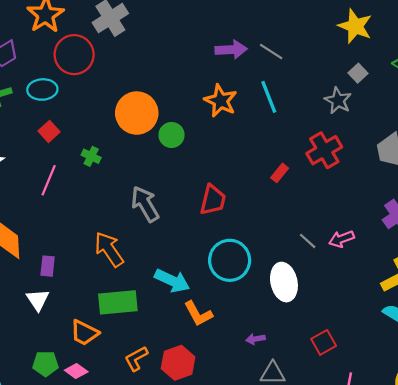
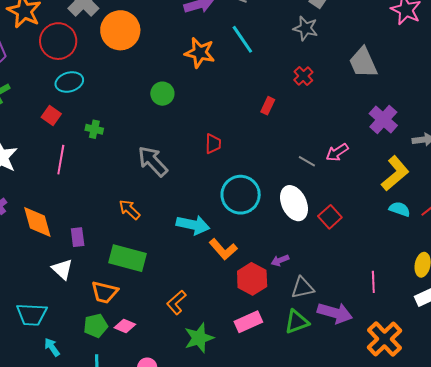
cyan ellipse: (42, 89) -> (69, 82), moved
orange circle: (137, 113) -> (120, 30), moved
red cross: (324, 150) -> (303, 76), size x0.6
red trapezoid: (213, 200) -> (213, 144), size x0.7
orange arrow: (109, 249) -> (130, 210), size x0.7
white triangle: (38, 300) -> (62, 269), moved
green rectangle: (118, 302) -> (128, 258), moved, turned 33
orange trapezoid: (84, 333) -> (105, 292), moved
red square: (324, 342) -> (330, 217), moved
red hexagon: (178, 363) -> (252, 279), moved

